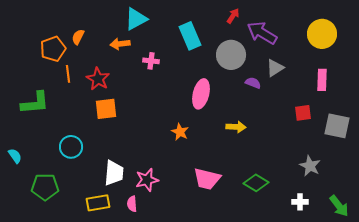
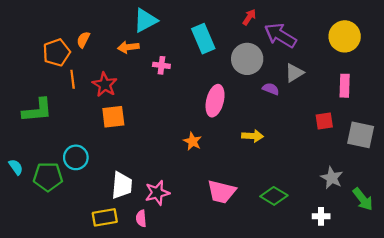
green pentagon: (45, 187) -> (48, 177), moved
green arrow: (339, 206) -> (363, 199), moved

